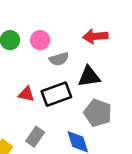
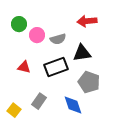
pink circle: (40, 40) -> (37, 35), moved
red triangle: (26, 94) -> (24, 67), moved

